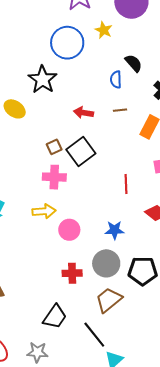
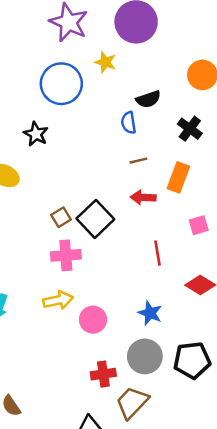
black semicircle: (134, 63) -> (148, 99), turned 120
black star: (43, 79) -> (36, 134), size x0.7
red arrow: (84, 113) -> (143, 197), moved
blue star: (114, 230) -> (150, 313), turned 30
brown trapezoid: (109, 300) -> (132, 403), moved

